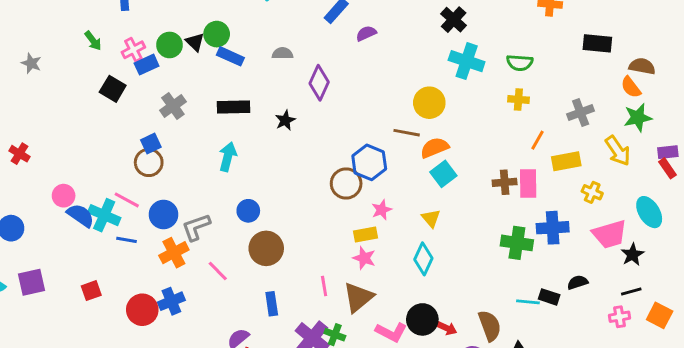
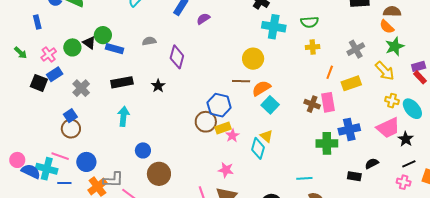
blue rectangle: (147, 65) -> (55, 74), moved
brown cross: (505, 182) -> (312, 104), turned 35
yellow cross: (592, 192) -> (392, 101), moved
gray L-shape: (196, 227) -> (113, 180), moved, turned -150
yellow rectangle: (365, 235) -> (223, 128), moved
cyan diamond: (423, 259) -> (258, 148), moved
cyan line: (528, 302) -> (304, 178), moved
pink cross: (619, 317) -> (404, 182), turned 32

